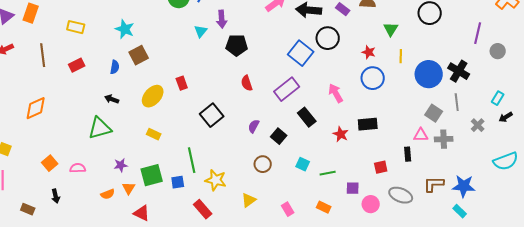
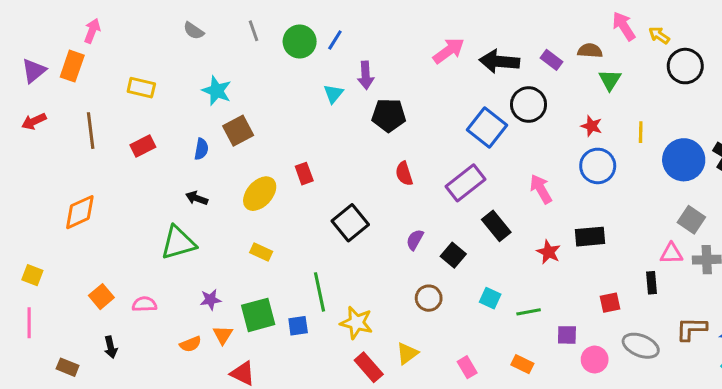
green triangle: (391, 29) -> (610, 80), moved
red rectangle: (203, 209) -> (369, 367), moved

